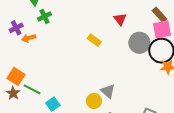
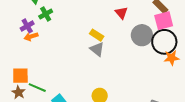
purple cross: (16, 28) -> (27, 26), moved
orange square: (16, 76) -> (20, 76), turned -30
gray triangle: (108, 91) -> (97, 49), moved

